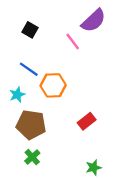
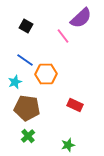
red rectangle: (87, 121) -> (75, 105), turned 63
green star: (94, 167) -> (68, 145), moved

